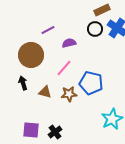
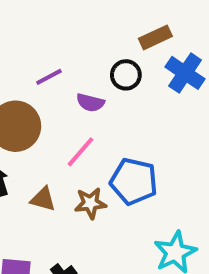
black circle: (95, 29) -> (126, 75), moved
purple semicircle: (69, 43) -> (90, 103), turned -152

